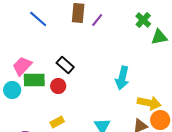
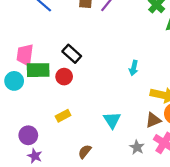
pink trapezoid: (22, 66) -> (25, 55), turned -35
cyan arrow: (122, 78) -> (134, 68), size x0.6

